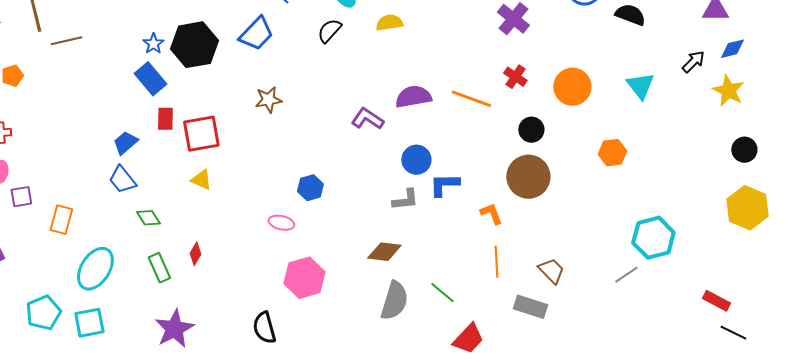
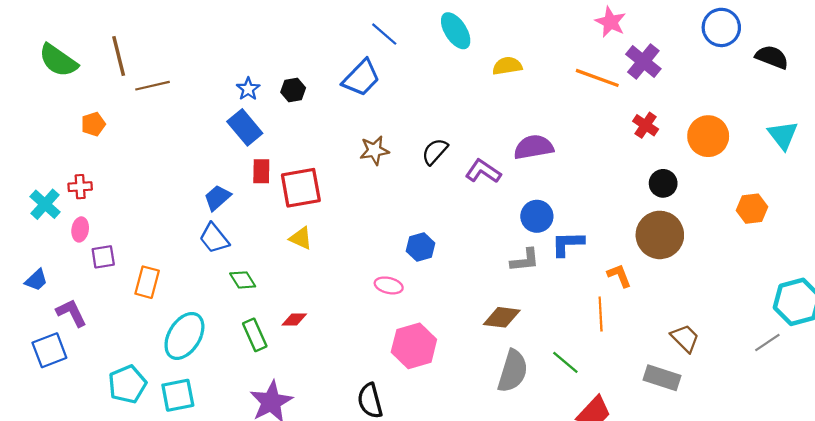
black semicircle: (329, 31) -> (435, 152), moved
black hexagon: (194, 45) -> (293, 90), size x0.5
orange line: (471, 99) -> (597, 78), moved
red diamond: (195, 254) -> (294, 319), turned 60
orange line: (496, 262) -> (601, 314), moved

